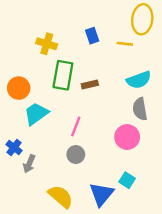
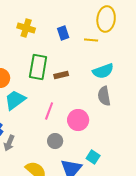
yellow cross: (47, 44) -> (26, 28), moved
pink circle: (127, 137) -> (78, 120), moved
gray circle: (76, 155) -> (55, 141), moved

